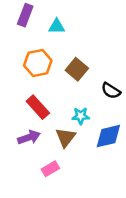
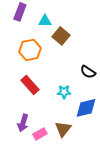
brown square: (77, 69) -> (61, 36), moved
purple arrow: (29, 137) -> (23, 123), moved, turned 126
brown triangle: (66, 137) -> (63, 129), moved

